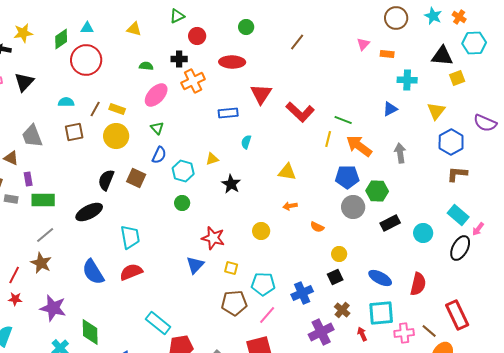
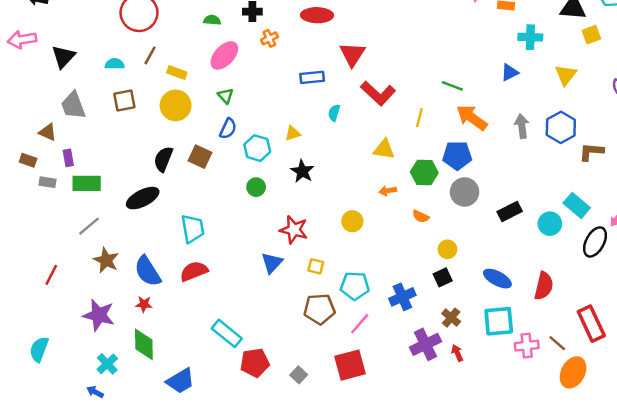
orange cross: (193, 81) -> (269, 38), size x0.6
black triangle: (24, 82) -> (63, 57), moved
brown line: (95, 109) -> (150, 55), moved
red L-shape: (300, 112) -> (378, 93), moved
yellow line: (328, 139) -> (419, 118), moved
blue hexagon: (451, 142) -> (561, 127), moved
black star: (231, 184) -> (302, 171), moved
green hexagon: (377, 191) -> (424, 172), moved
cyan rectangle: (458, 215) -> (577, 205), moved
brown star: (41, 263) -> (106, 260), moved
red star: (15, 299) -> (144, 304), moved
red arrow: (362, 334) -> (457, 353), moved

